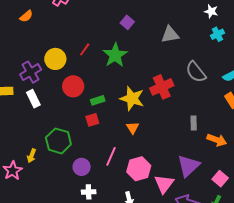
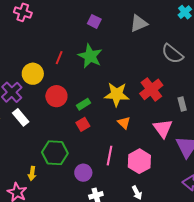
red cross: (162, 87) -> (151, 89), moved
pink triangle: (164, 184) -> (163, 128), moved

